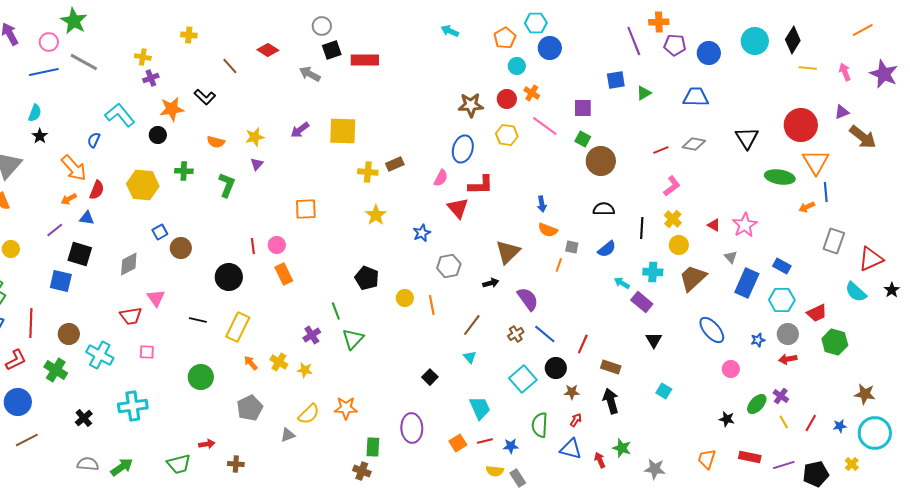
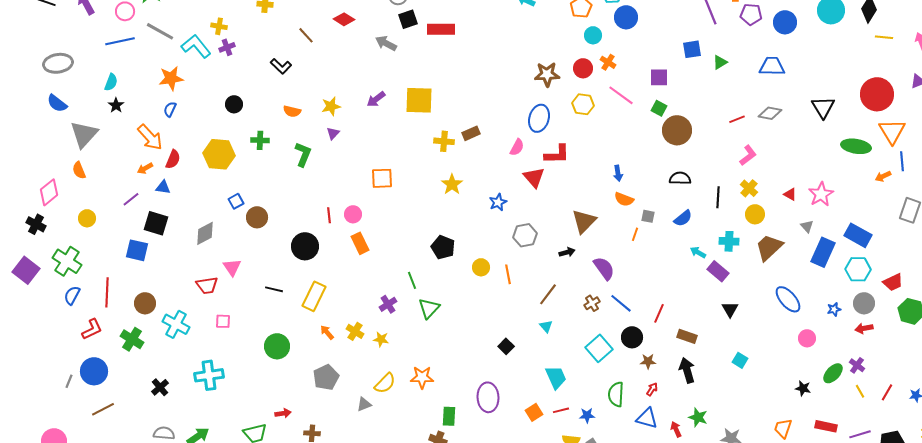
orange star: (172, 109) -> (171, 78), moved
cyan L-shape: (120, 115) -> (196, 46), moved
blue rectangle: (782, 266) -> (858, 235), size x1.5

